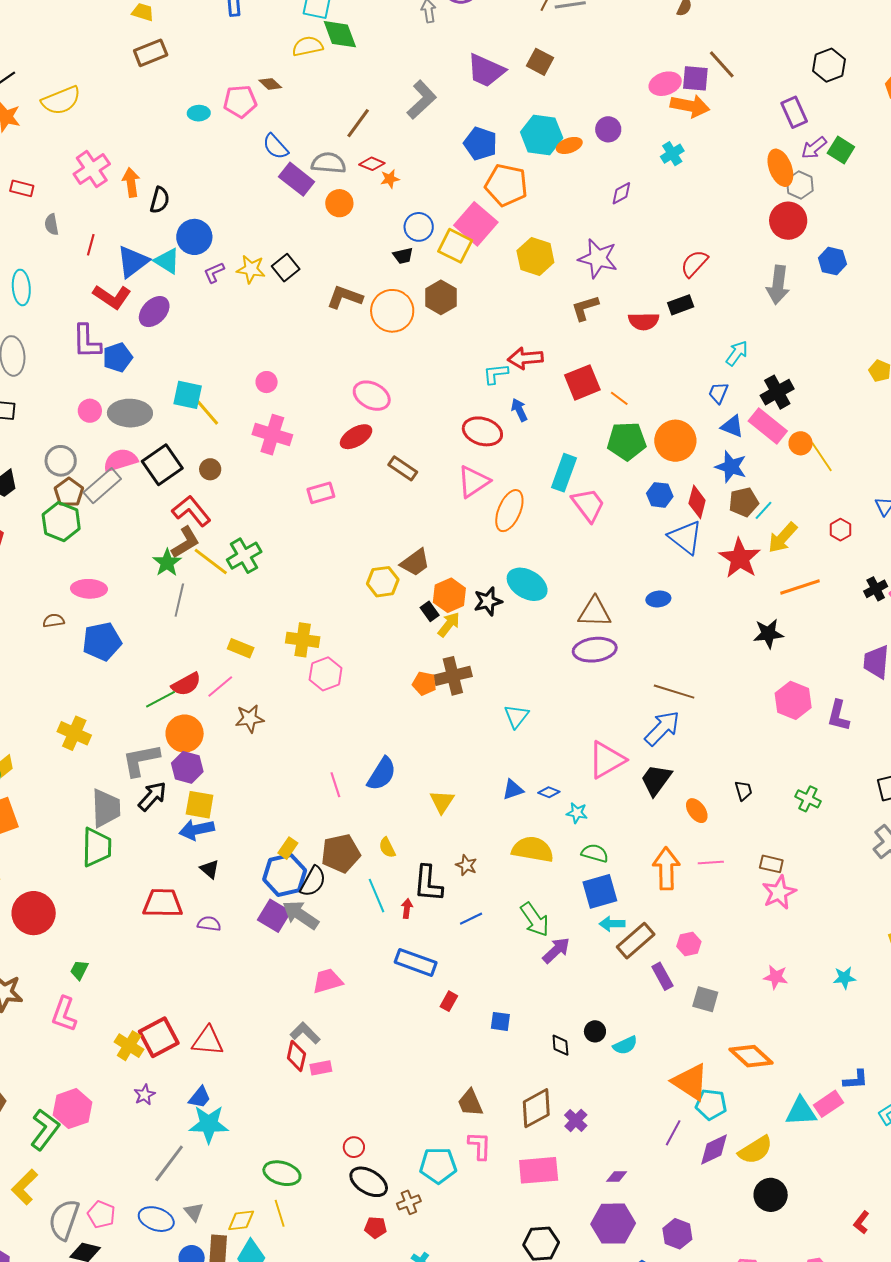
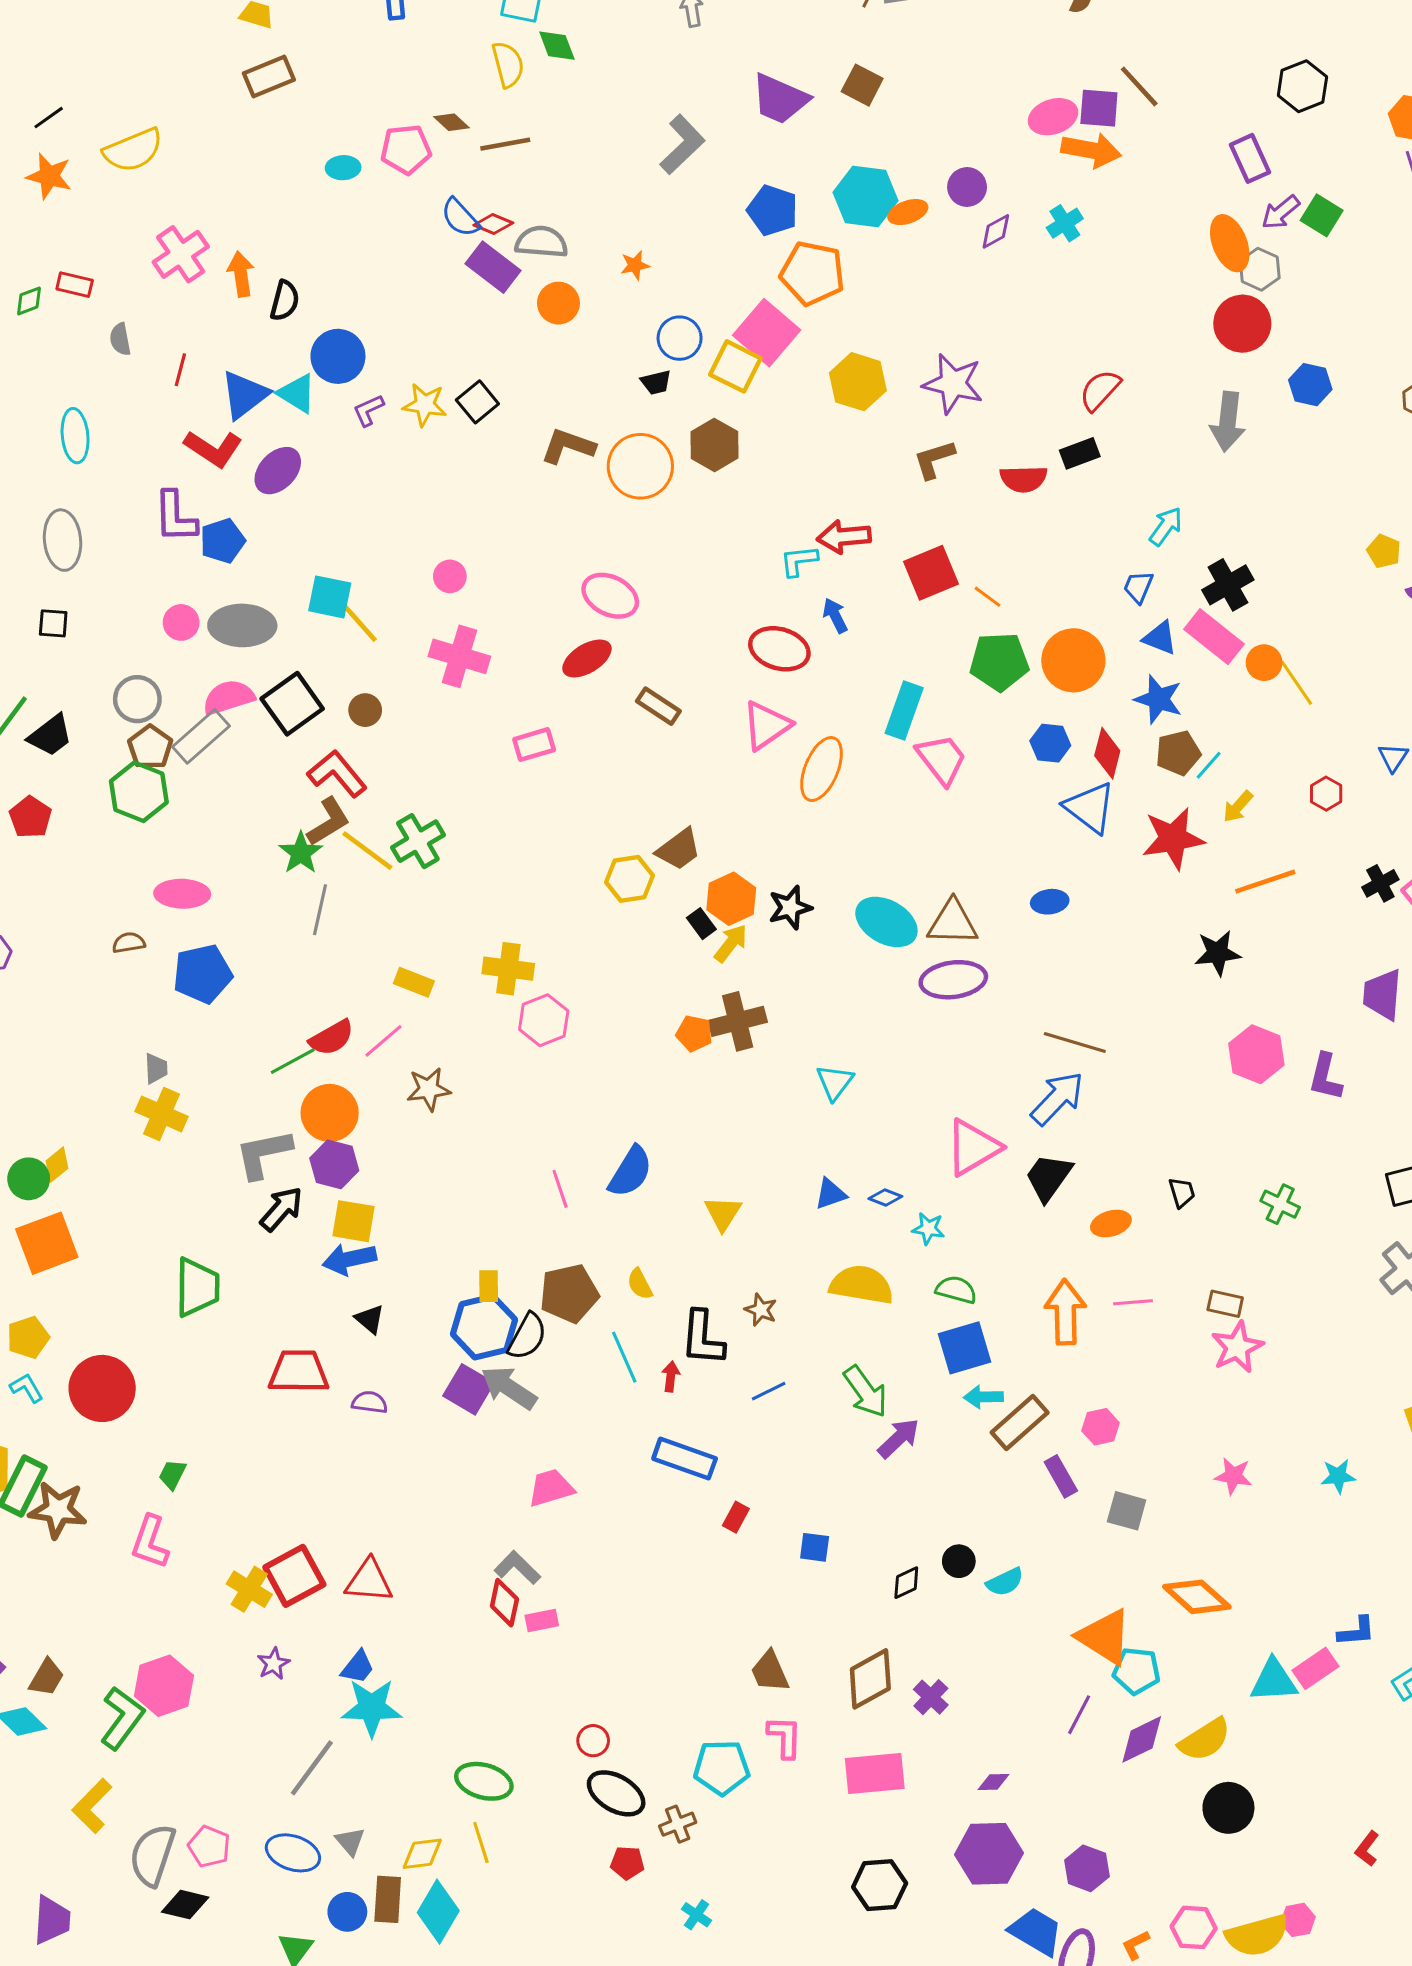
green diamond: (340, 34) -> (557, 46), size x0.7
yellow semicircle: (308, 46) -> (508, 64), turned 88
brown line: (358, 123) -> (505, 144), moved, turned 44
red diamond: (372, 164) -> (493, 224), moved
purple diamond: (621, 193) -> (996, 231), moved
yellow arrow: (783, 538) -> (1238, 807), size x0.7
red star: (740, 558) -> (1173, 839), turned 30
cyan ellipse: (527, 584) -> (886, 922), moved
gray trapezoid: (106, 808) -> (156, 1068), moved, size x0.5
orange ellipse: (697, 811) -> (1111, 1224), turned -70
yellow rectangle: (288, 848) -> (489, 1286), turned -35
black diamond: (560, 1045) -> (906, 1583), turned 70

